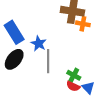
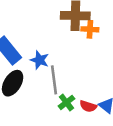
green cross: (74, 75) -> (66, 102), moved, turned 32

